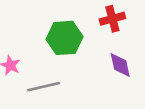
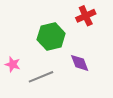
purple diamond: (120, 65) -> (80, 63), moved

